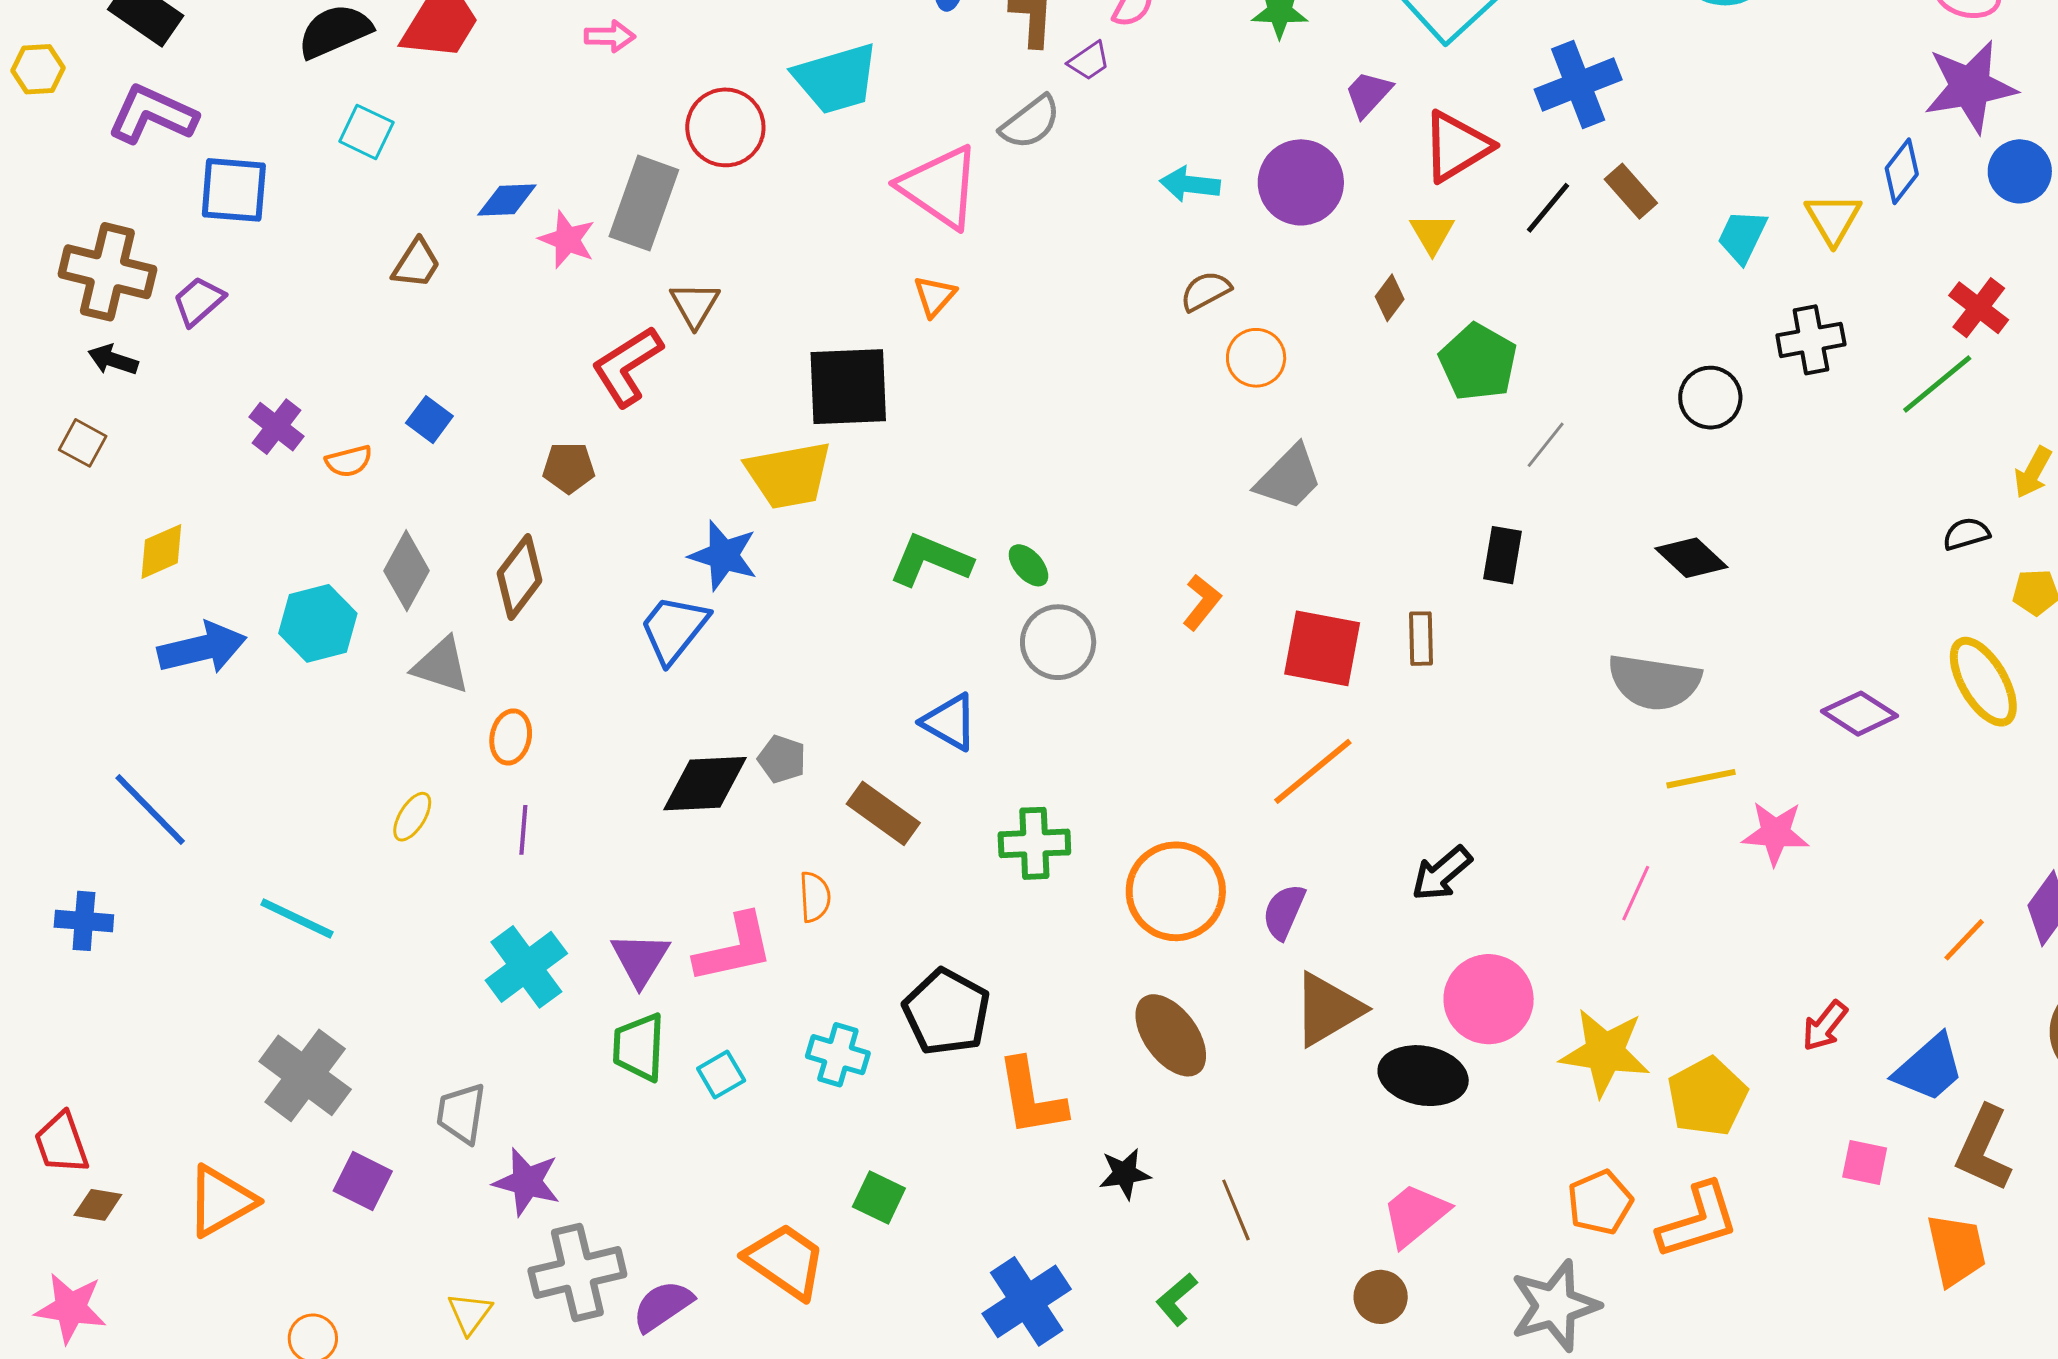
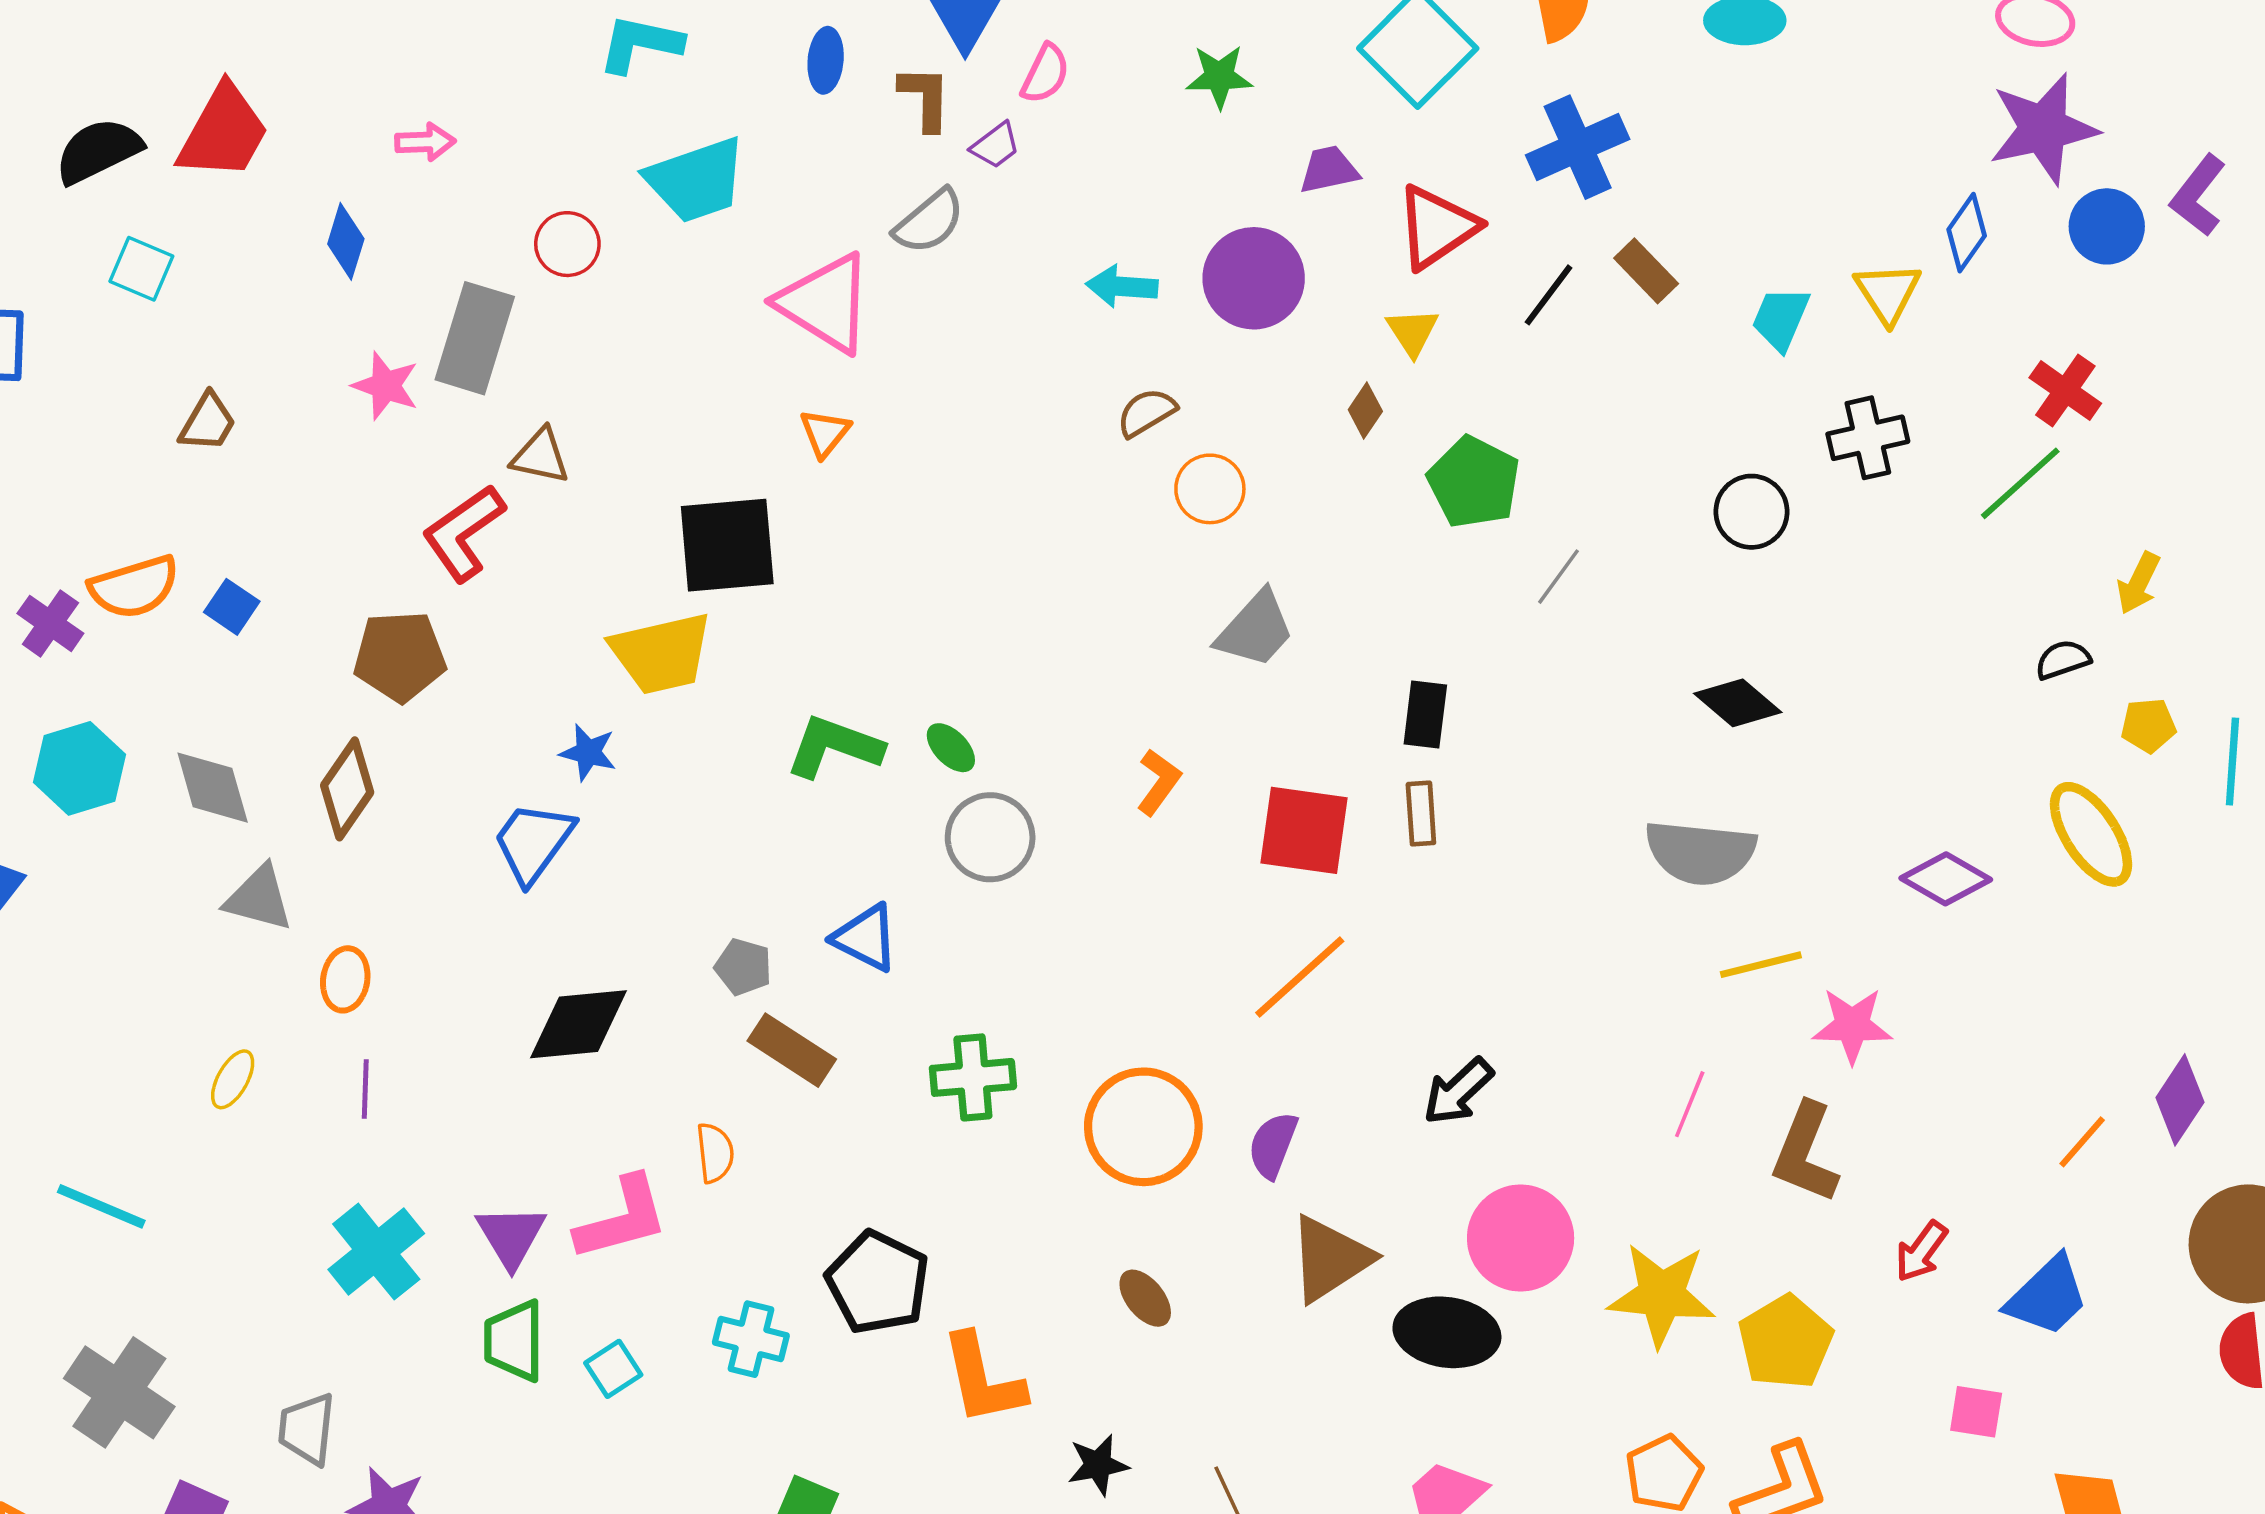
purple trapezoid: (1368, 94) -> (1329, 170), turned 38
red circle: (725, 127) -> (567, 244), size x0.7
blue diamond: (507, 200) -> (346, 241), moved, turned -68
brown triangle: (695, 305) -> (540, 456), turned -46
orange semicircle: (349, 461) -> (134, 587), moved, size x1.6
brown pentagon: (569, 468) -> (400, 656), size x1.5
blue star: (723, 555) -> (588, 752), size x0.7
black rectangle: (1502, 555) -> (1425, 714), moved
gray diamond: (407, 571) -> (213, 788), turned -42
cyan hexagon: (318, 623) -> (79, 768), moved
gray pentagon: (782, 759) -> (743, 967), moved
brown ellipse: (1171, 1035) -> (1145, 1298), size x0.6
brown L-shape: (1984, 1149) -> (1805, 1153), moved

